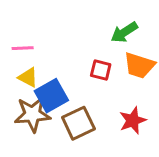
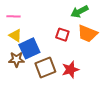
brown star: (32, 114) -> (16, 59), size x0.7
red star: (133, 120) -> (70, 70), moved

